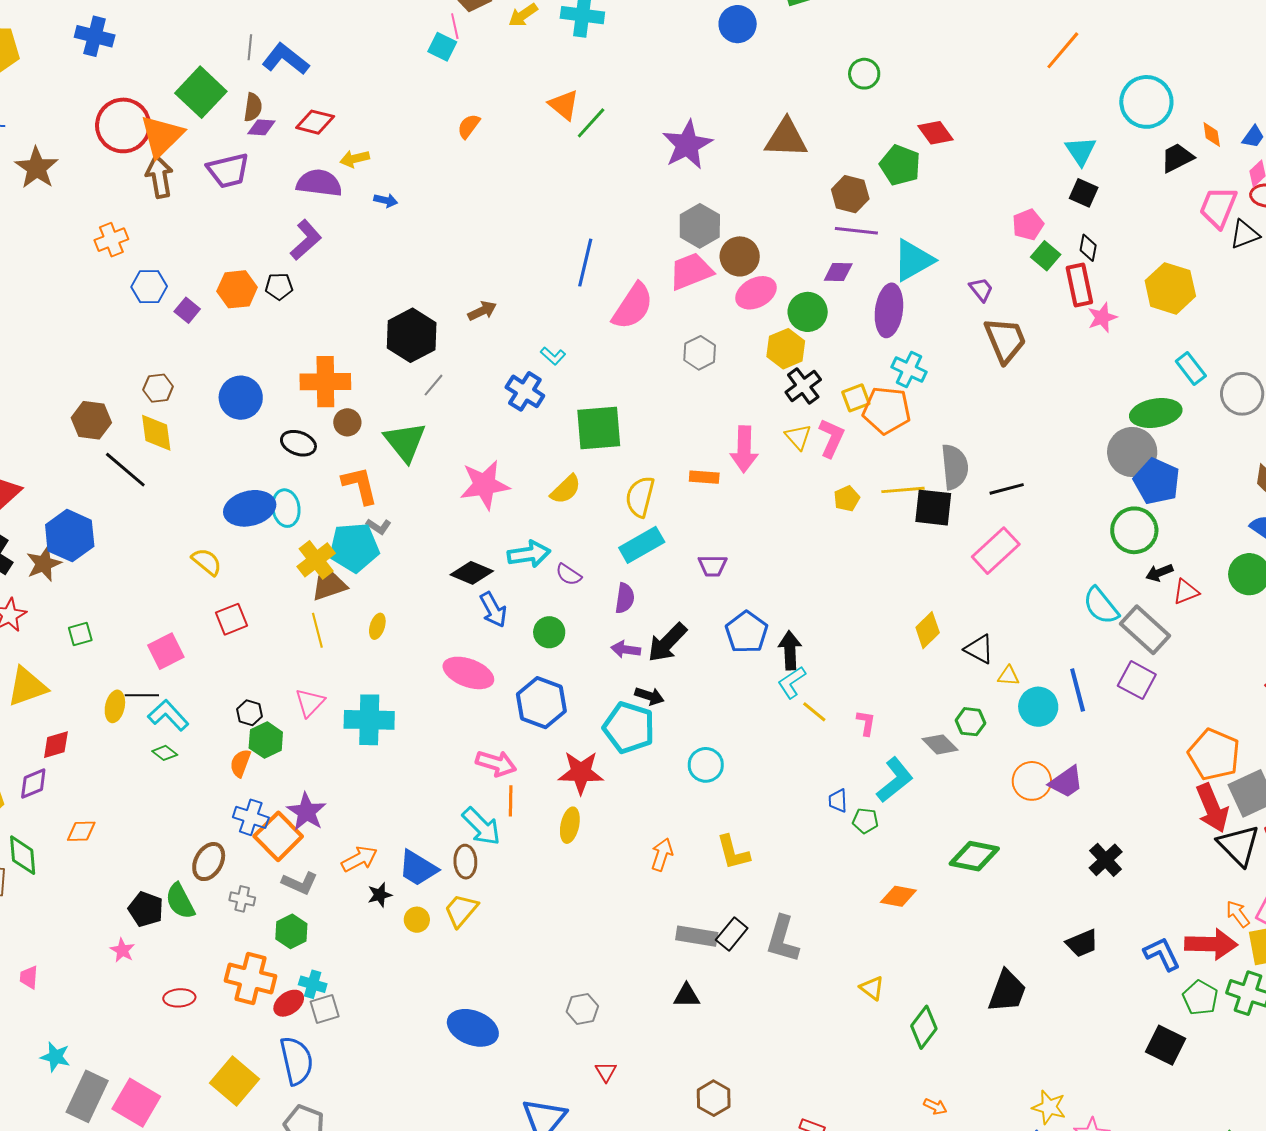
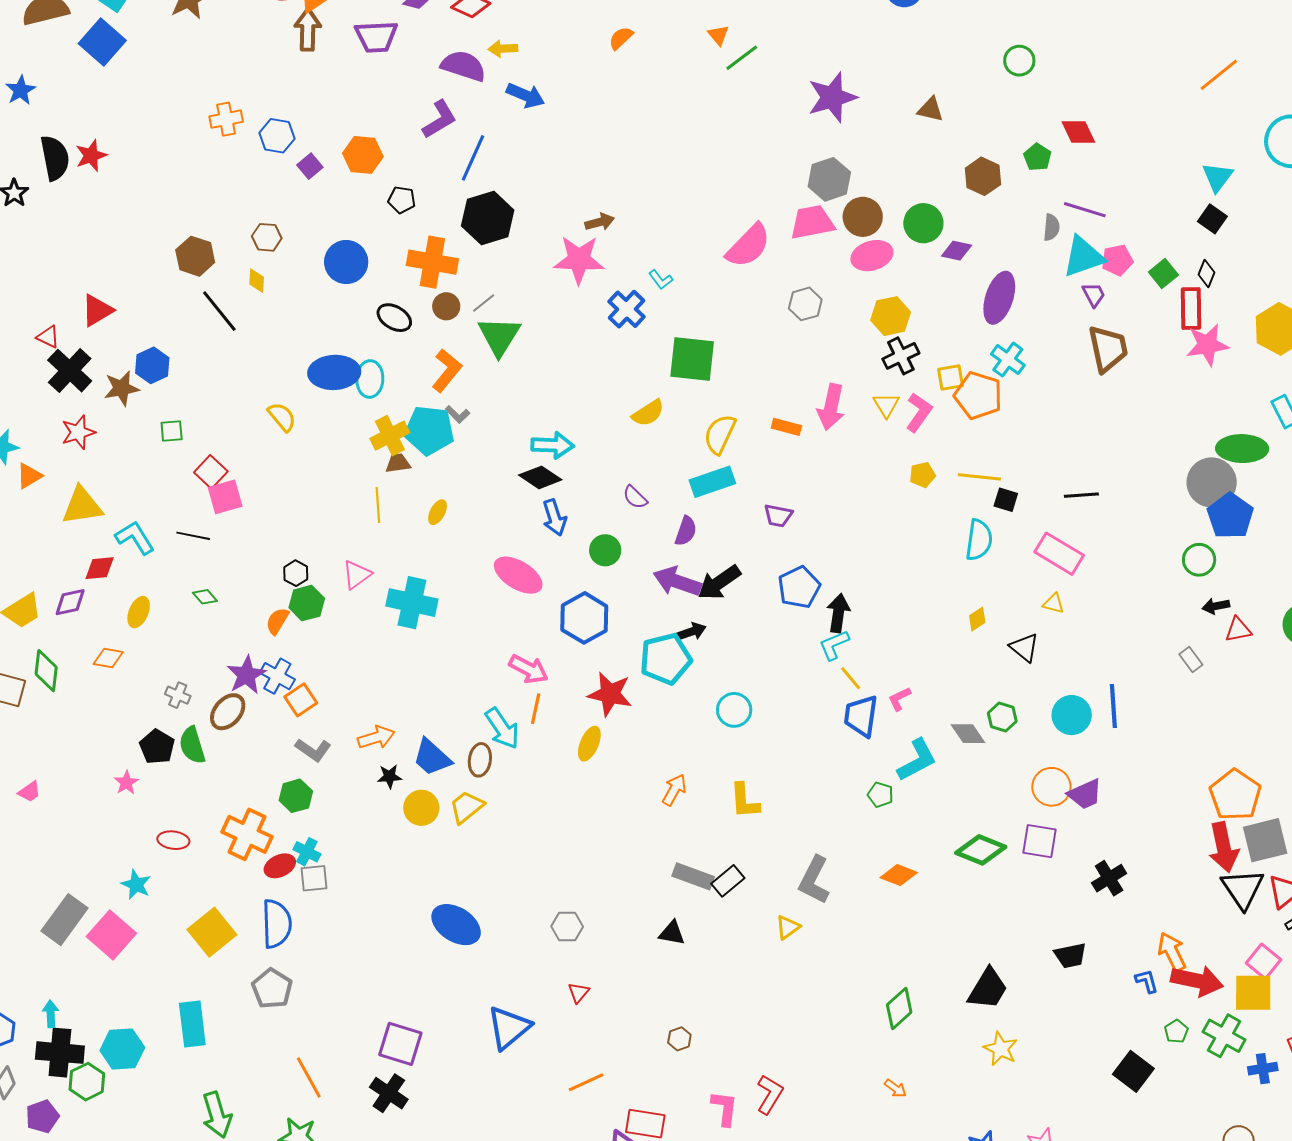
orange triangle: (564, 105) -> (718, 35), size x0.7
brown triangle: (786, 138) -> (931, 109), size x0.6
green pentagon: (900, 165) -> (1037, 157), size x0.7
blue arrow: (386, 200) -> (526, 95), size x1.6
pink pentagon: (1028, 225) -> (1117, 260), moved
purple line: (856, 231) -> (1085, 210), moved
orange cross: (111, 240) -> (226, 119), moved
cyan triangle: (913, 260) -> (1083, 257), moved
blue line: (585, 263) -> (473, 158), moved
black pentagon: (279, 286) -> (402, 200), moved
green circle: (808, 312) -> (923, 223), moved
pink star: (1102, 318) -> (1207, 345), size x1.4
black hexagon: (412, 335) -> (488, 218), moved
gray line: (434, 385) -> (484, 303), moved
yellow diamond: (156, 433) -> (257, 281), size x0.6
gray semicircle: (955, 467) -> (1051, 227), moved, size x0.6
orange L-shape: (360, 485) -> (447, 370), turned 42
pink star: (485, 485) -> (579, 260), moved
black square: (933, 508) -> (1006, 500), size x0.6
green circle: (1134, 530) -> (1199, 560), size x0.7
blue hexagon: (70, 536) -> (152, 365), size x0.7
pink rectangle: (996, 551) -> (1059, 554), turned 63
cyan arrow: (529, 554) -> (553, 445), moved
brown trapezoid: (329, 586) -> (398, 463), size x0.7
cyan semicircle: (1101, 606) -> (979, 540), moved, turned -144
red square: (232, 619) -> (211, 472), moved, turned -36
yellow diamond: (928, 630) -> (977, 619), size x0.7
gray rectangle: (1145, 630) -> (1191, 659), size x0.5
green square: (80, 634) -> (172, 431), moved
purple arrow: (626, 649) -> (677, 581), size x1.6
yellow triangle: (1008, 676) -> (1054, 603), moved
purple square: (1137, 680) -> (1040, 841), moved, turned -30
black arrow: (649, 696) -> (692, 632), turned -48
yellow ellipse: (115, 706) -> (139, 612), moved
cyan L-shape: (168, 715) -> (135, 538), moved
pink L-shape: (866, 723) -> (899, 699), turned -136
cyan pentagon: (629, 728) -> (666, 659), turned 30
blue trapezoid: (838, 801) -> (861, 716), moved, size x1.8
purple star: (306, 812) -> (246, 675), moved
orange square: (278, 836) -> (301, 700), size x0.7
gray cross: (242, 899) -> (178, 695), moved
orange arrow: (1238, 914) -> (1172, 952), moved, size x1.4
yellow circle: (417, 920) -> (421, 808), size x1.4
gray L-shape: (783, 939) -> (814, 880), moved
blue L-shape: (1162, 954) -> (1147, 981), size x0.7
pink trapezoid: (29, 977) -> (29, 792), turned -140
yellow triangle: (872, 988) -> (788, 927), moved, turned 36
green pentagon: (1200, 998) -> (1176, 1031), size x0.7
cyan star: (55, 1057) -> (136, 885), moved
brown hexagon: (714, 1098) -> (679, 1039), size x0.7
yellow star: (1049, 1107) -> (1001, 1049), moved

